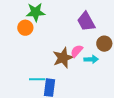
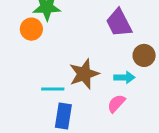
pink semicircle: (77, 51) -> (116, 103), moved
cyan line: (37, 79) -> (53, 89), moved

